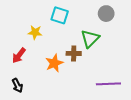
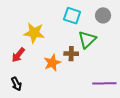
cyan square: (60, 15) -> (72, 16), moved
yellow star: (35, 32) -> (34, 33), size x1.5

